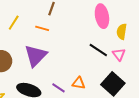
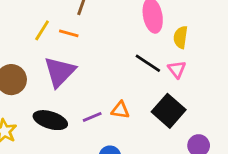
yellow line: (14, 23) -> (42, 30), moved
purple line: (59, 88) -> (92, 117), turned -56

